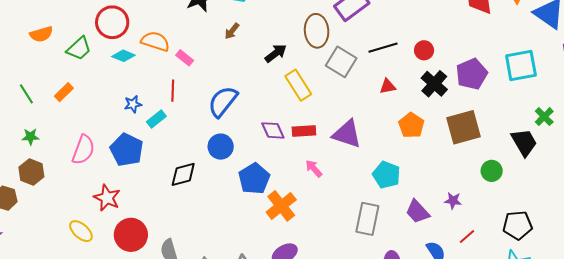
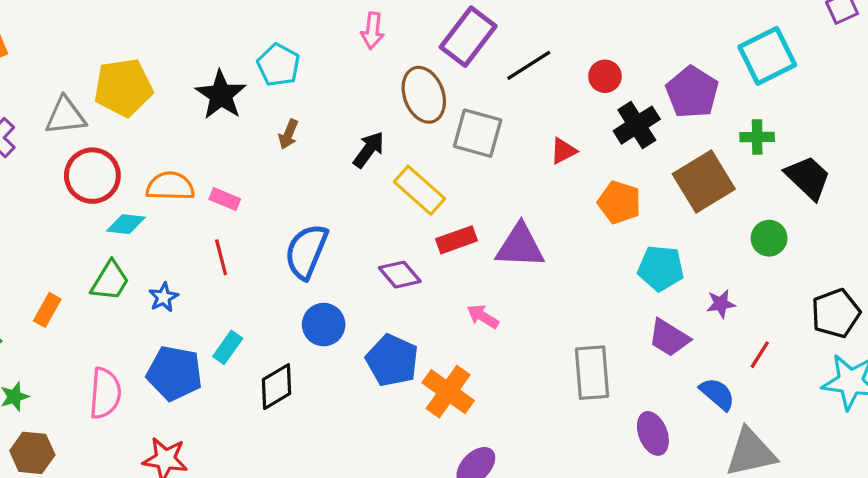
black line: (383, 48) -> (529, 65), moved
green trapezoid: (79, 49) -> (110, 281), moved
black cross: (434, 84) -> (637, 125), turned 32
green cross: (544, 117) -> (757, 137), moved, turned -30
cyan rectangle: (156, 119) -> (228, 347), moved
red rectangle: (304, 131) -> (456, 240), moved
cyan pentagon: (386, 175) -> (661, 268), moved

